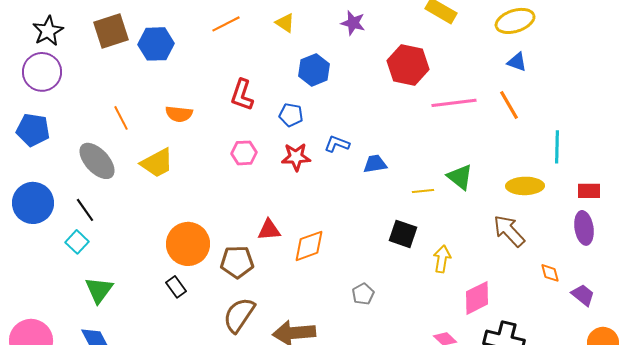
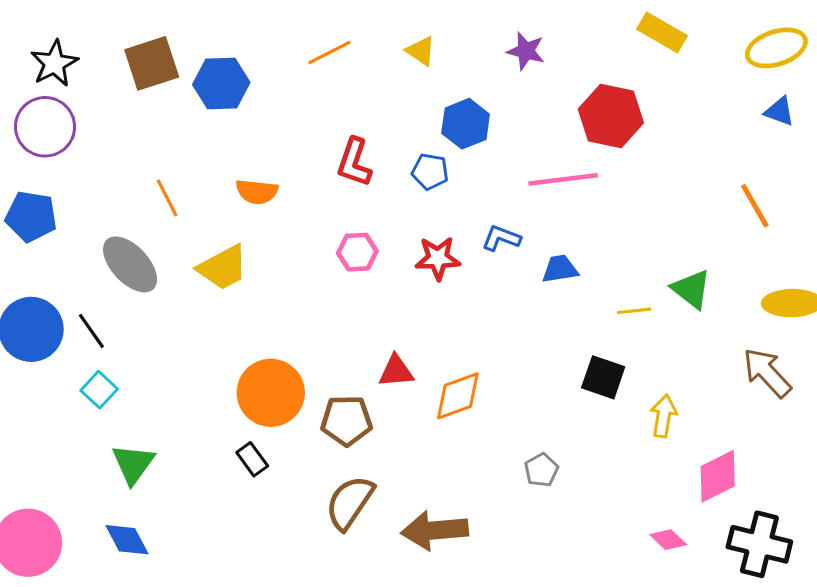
pink line: (454, 103) -> (563, 179), moved
orange line: (509, 105) -> (755, 206), moved
blue pentagon: (291, 115) -> (430, 172), moved
black line: (85, 210) -> (91, 331), moved

